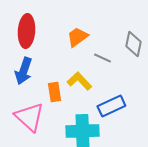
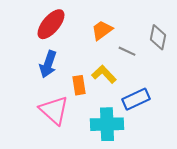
red ellipse: (26, 31) -> (51, 24), turned 36

